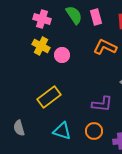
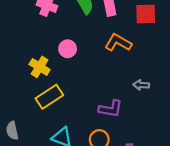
yellow cross: (41, 46) -> (40, 67), moved

